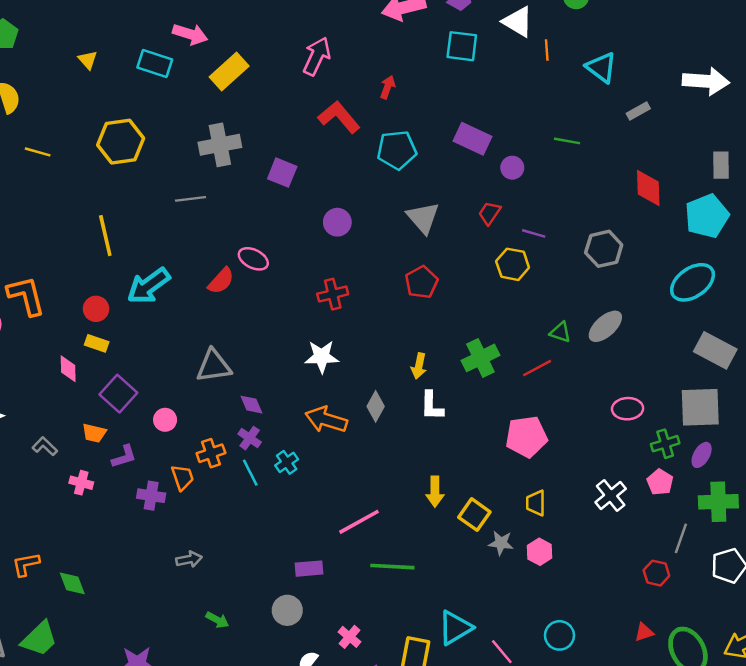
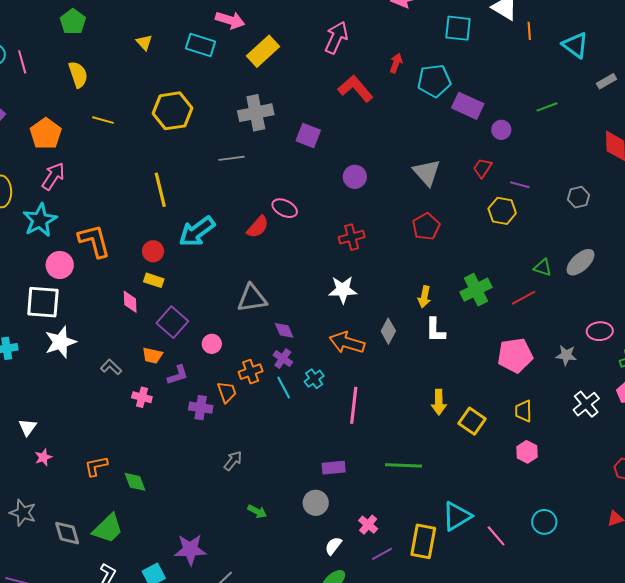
green line: (567, 141) -> (547, 107), turned -30
cyan pentagon: (397, 150) -> (434, 81), moved
gray hexagon: (604, 249) -> (579, 197), size x0.7
pink line: (359, 522) -> (354, 405), moved, turned -54
gray star: (501, 543) -> (566, 355), moved
gray arrow: (189, 559) -> (233, 461), turned -40

